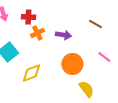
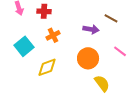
orange cross: (37, 33) -> (53, 35), moved
purple arrow: (63, 35) -> (91, 29), moved

